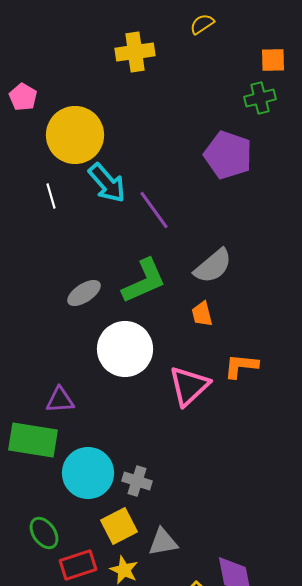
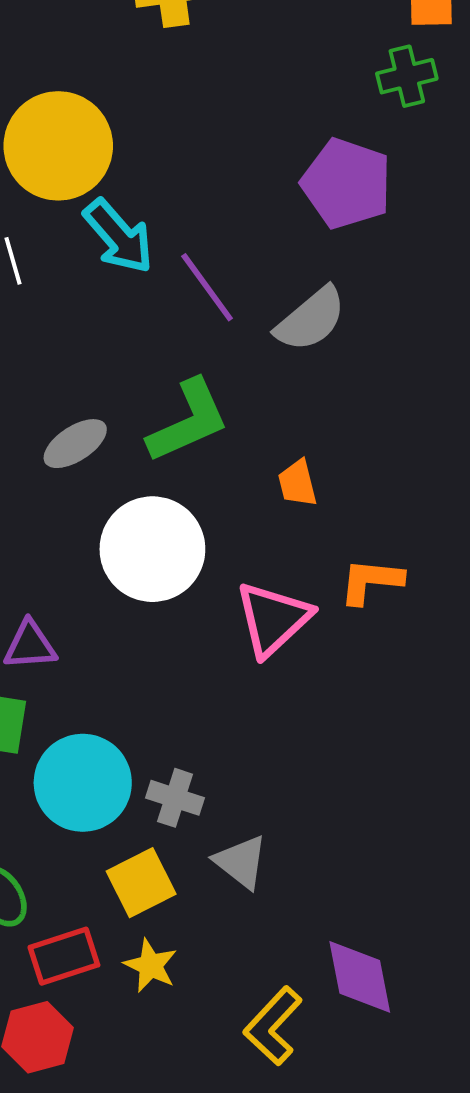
gray semicircle: (213, 266) -> (311, 319), moved
gray triangle: (163, 542) -> (241, 862), moved, turned 48

